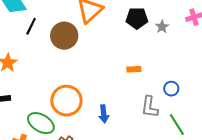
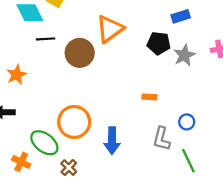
black line: (31, 26) -> (46, 39), turned 54
gray star: (162, 27) -> (184, 55), size x1.5
blue arrow: (104, 114) -> (112, 141), size x1.4

